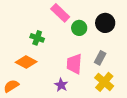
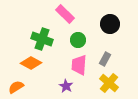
green circle: (79, 28) -> (78, 40), moved
green cross: (37, 38) -> (42, 39), size x1.5

